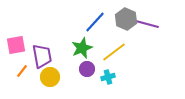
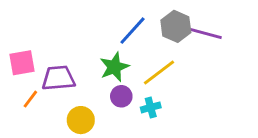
purple trapezoid: (42, 56) -> (58, 78), turned -85
yellow circle: (50, 77) -> (81, 120), moved

